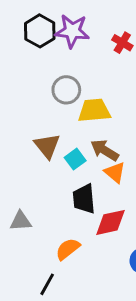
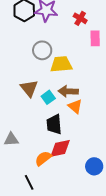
brown arrow: (105, 150) -> (68, 91), turned -30
red diamond: (110, 222) -> (60, 148), moved
black line: (47, 284) -> (29, 182), turned -56

